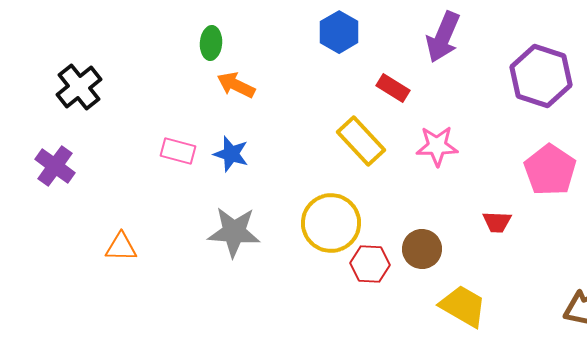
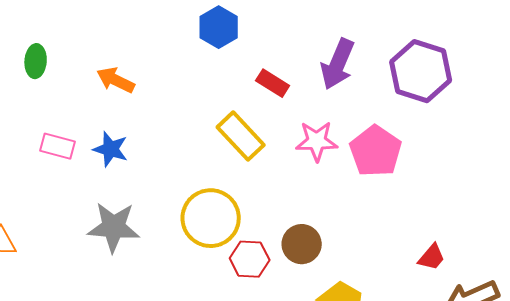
purple arrow: (443, 37) -> (338, 64), moved
green ellipse: (211, 43) -> (36, 61), moved
pink pentagon: (550, 170) -> (376, 151), moved
red trapezoid: (497, 222) -> (432, 257), moved, turned -52

